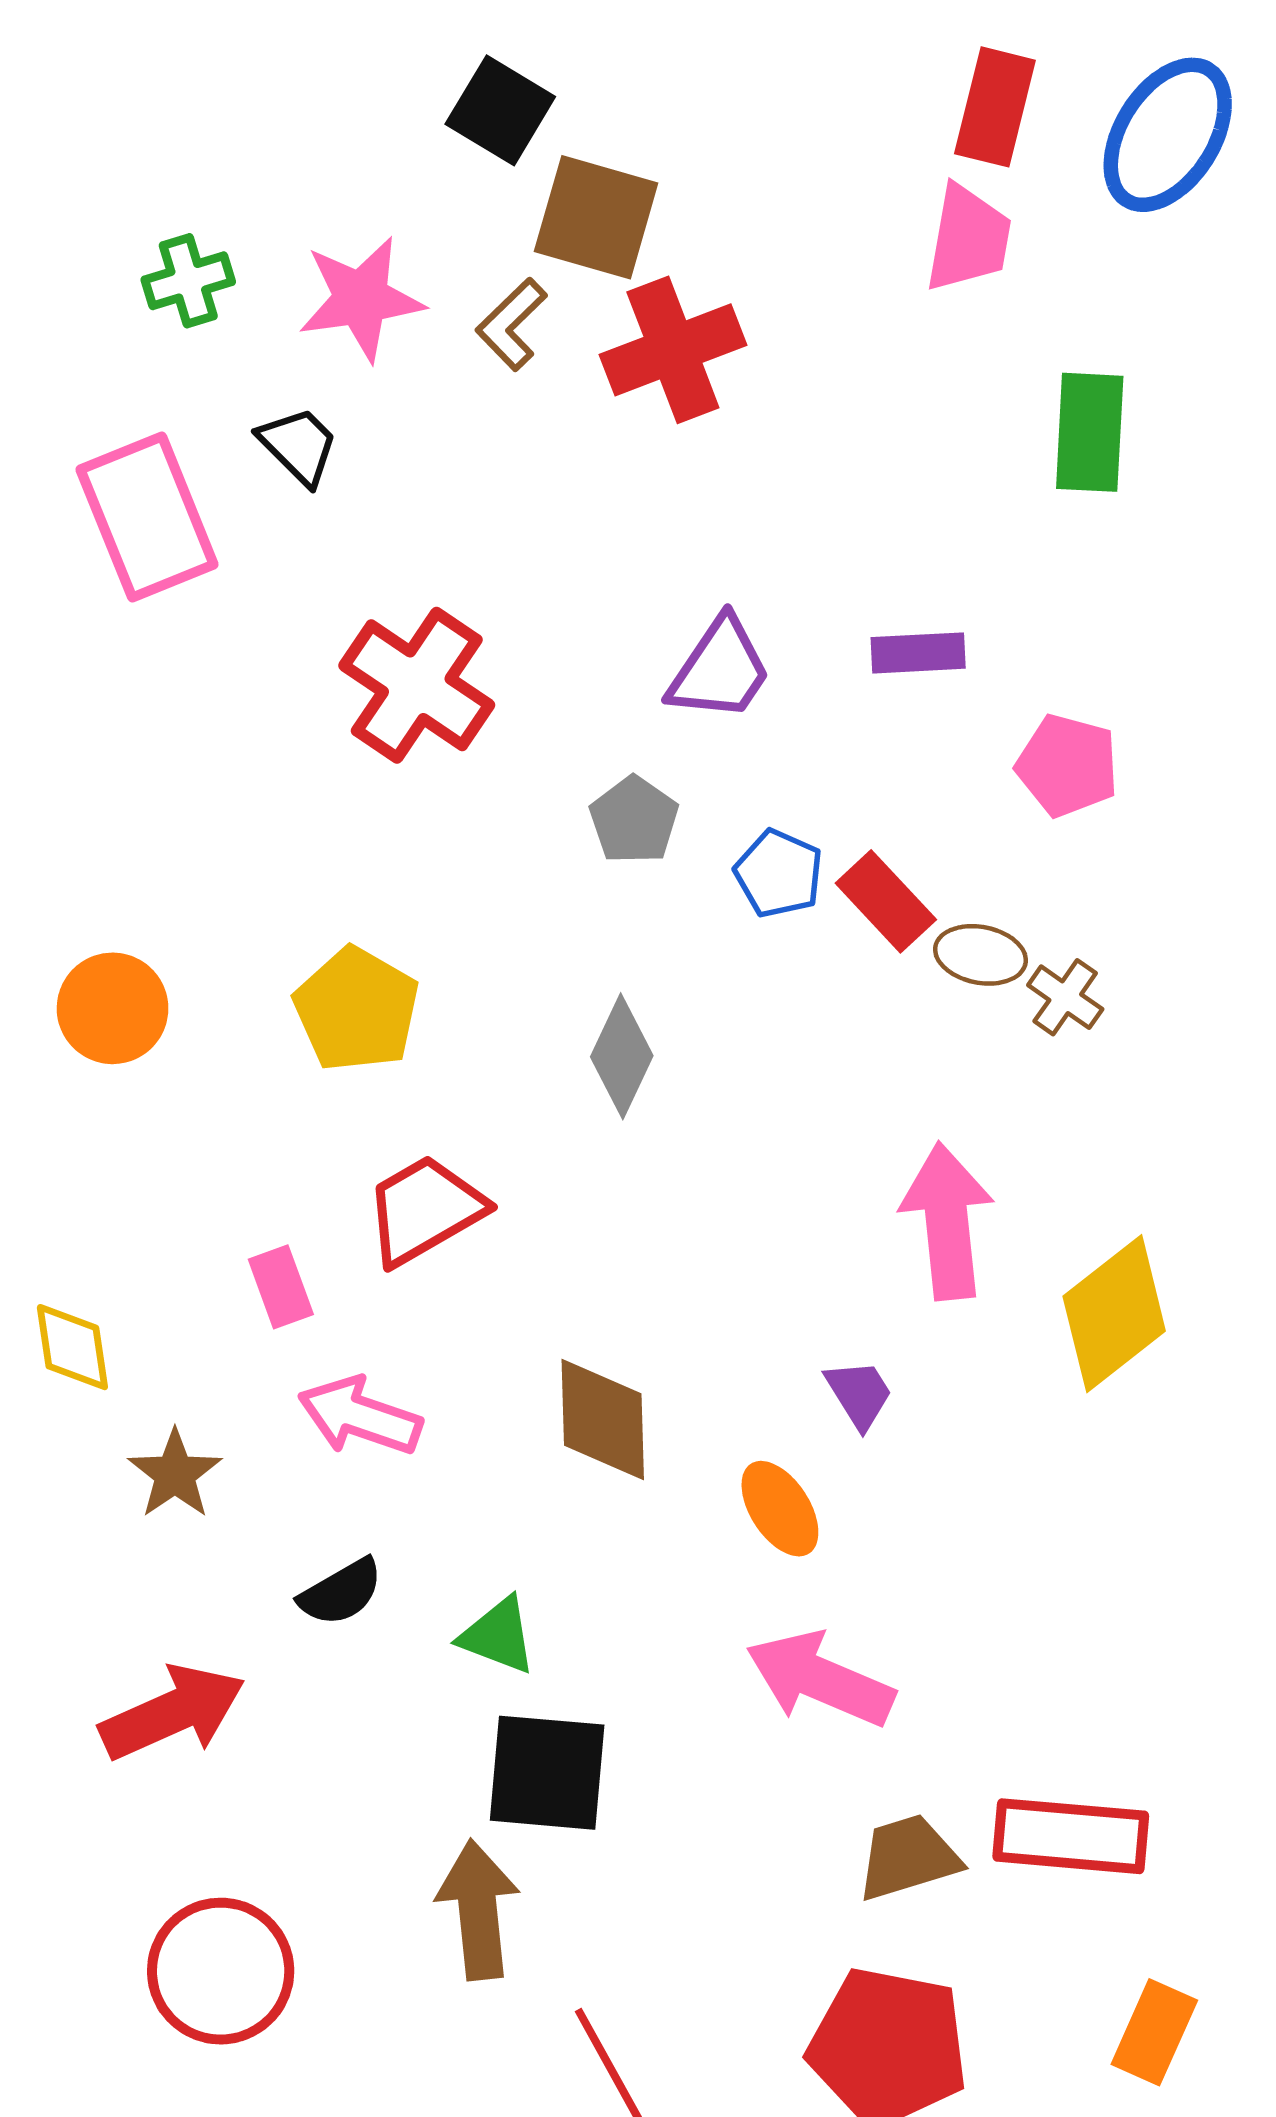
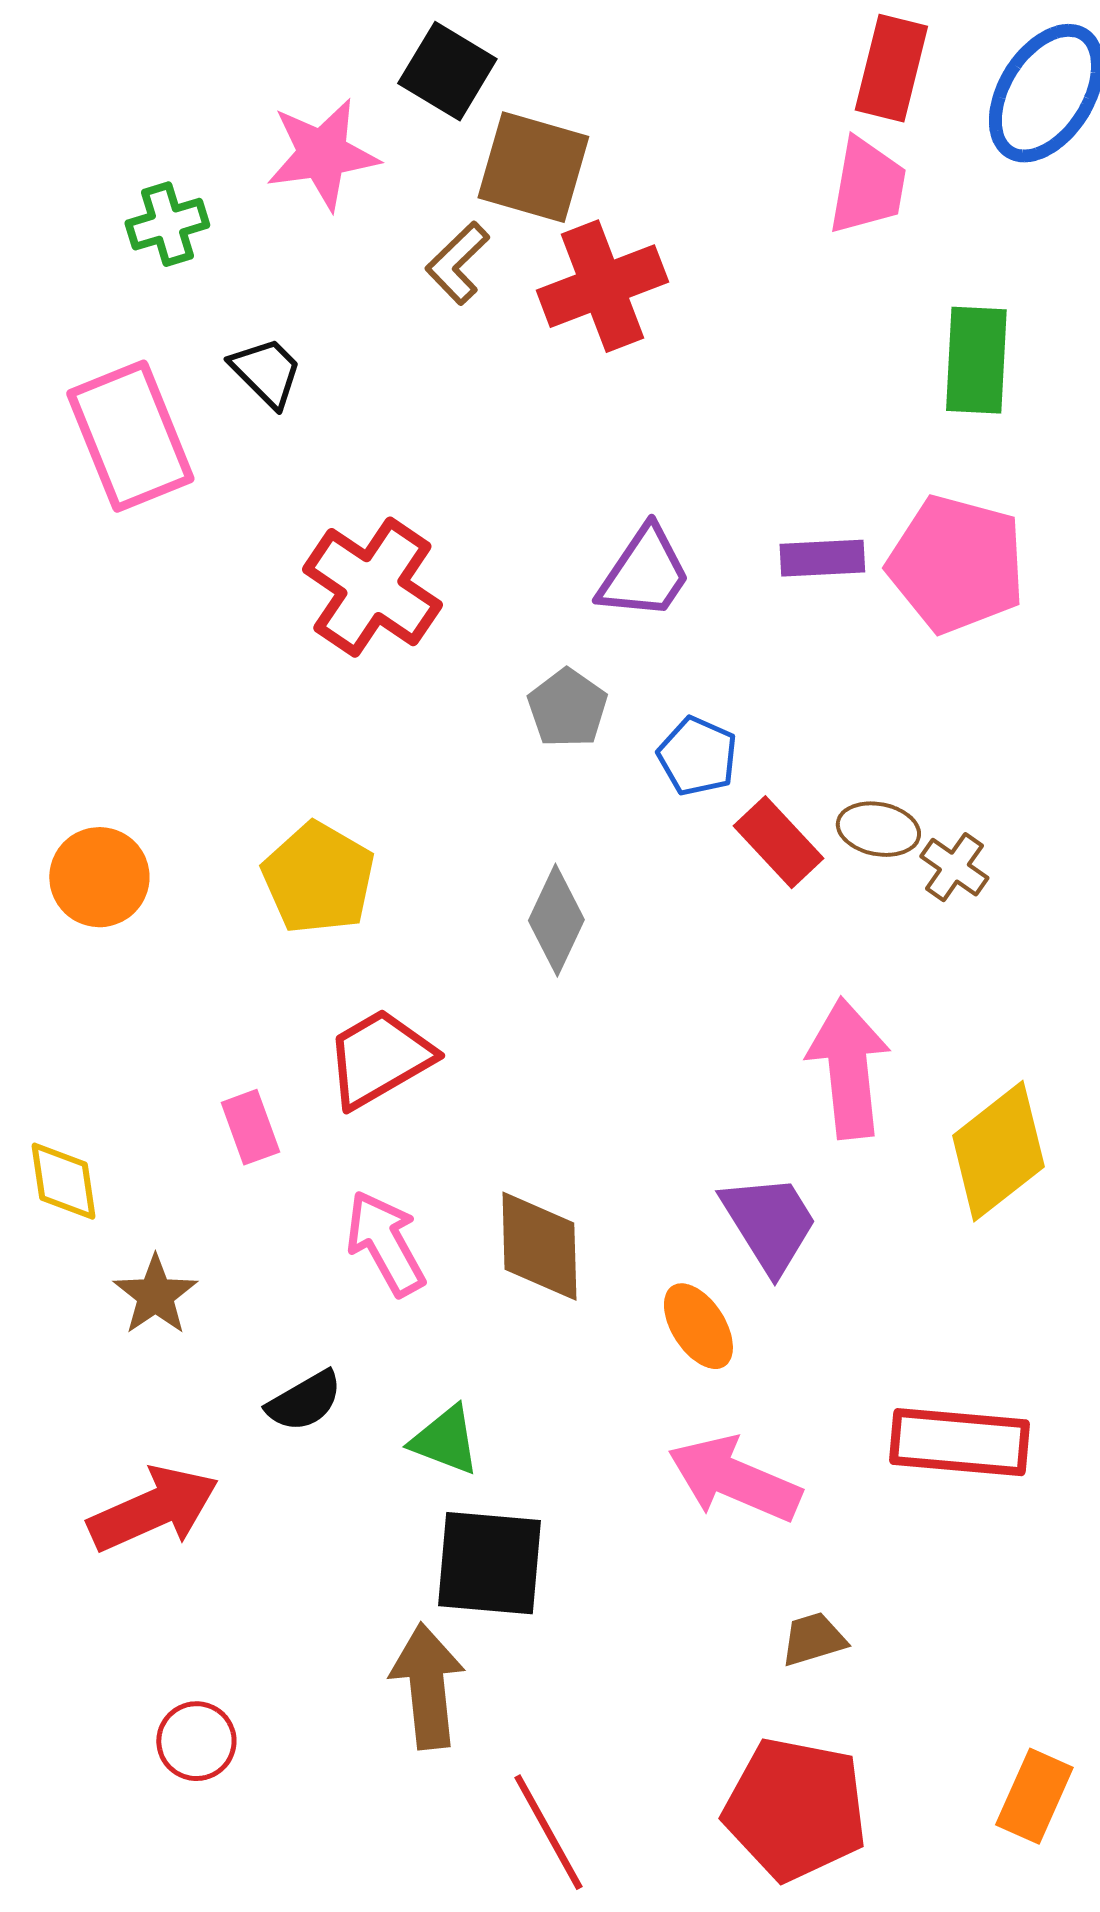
pink star: (361, 299) -> (322, 154), moved
pink pentagon: (1067, 765) -> (956, 564), moved, size x1.5
red rectangle: (886, 901) -> (778, 842), moved
purple trapezoid: (859, 1394) -> (769, 1223), size x1.6
pink arrow: (360, 1416) -> (385, 1243), moved, turned 42
red rectangle: (1071, 1836) -> (959, 1442), moved
brown trapezoid: (908, 1857) -> (813, 1639), size x0.7
red circle: (221, 1971) -> (196, 1741), size x0.6

